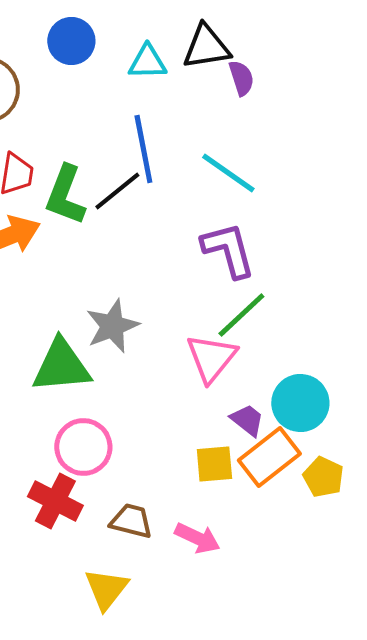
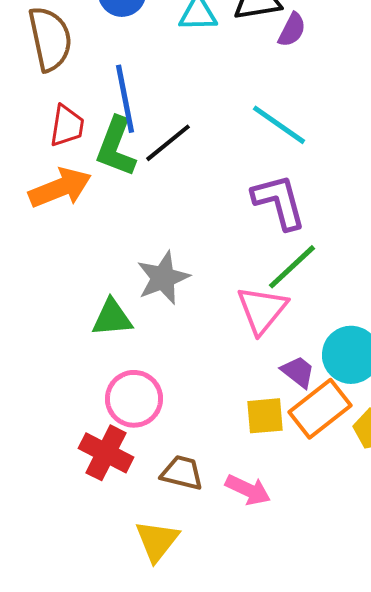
purple semicircle: (241, 78) -> (292, 30), turned 45
blue line: (143, 149) -> (125, 99), moved
green triangle: (61, 366) -> (112, 318), size x0.7

